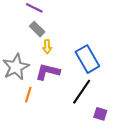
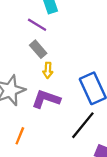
orange line: (28, 95) -> (20, 136), moved

